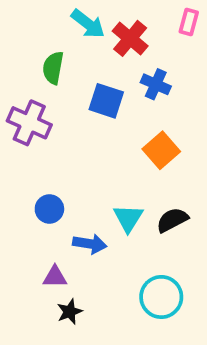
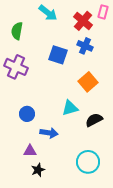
red cross: (130, 38) -> (83, 21), moved
green semicircle: (53, 68) -> (17, 31), moved
cyan triangle: (128, 218) -> (70, 108), moved, turned 42

